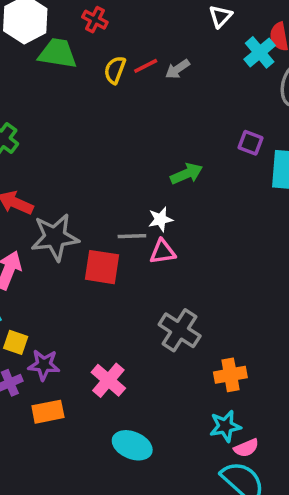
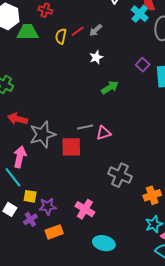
purple square: (250, 143) -> (143, 65), turned 32
white star: (160, 219) -> (96, 57), moved

